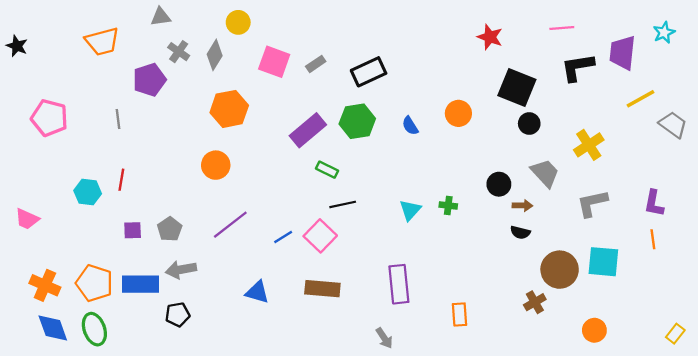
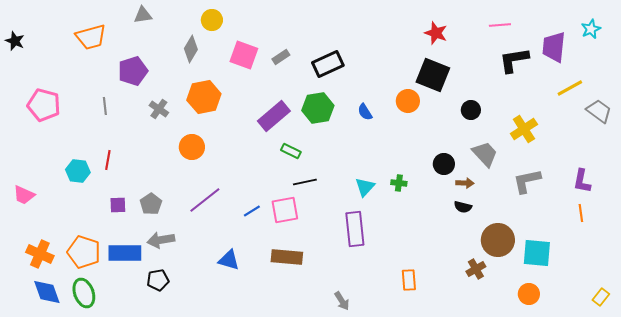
gray cross: (179, 52) -> (159, 109), moved
black square: (517, 88) -> (433, 75), moved
pink square: (320, 236) -> (285, 210), turned 36
cyan square: (603, 262) -> (537, 253), moved
purple rectangle: (399, 284) -> (355, 229), moved

